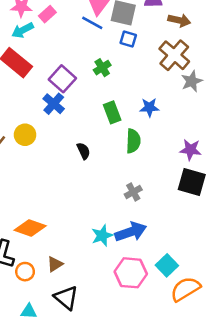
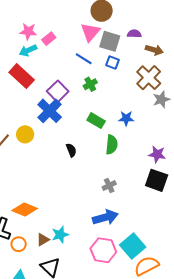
blue line: (92, 23) -> (84, 59), moved
blue cross: (54, 104) -> (50, 111), size x1.4
green rectangle: (112, 112) -> (96, 121), turned -42
cyan star: (102, 236) -> (60, 235), moved
cyan square: (167, 265) -> (133, 246), size x1.4

